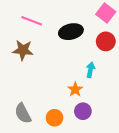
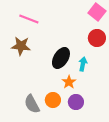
black ellipse: (71, 32) -> (61, 58), moved, turned -45
gray semicircle: (23, 113) -> (32, 104), moved
orange circle: (55, 118) -> (53, 100), moved

